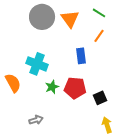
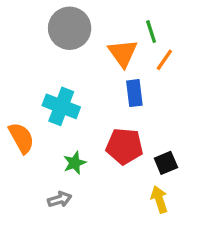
green line: (99, 13) -> (151, 32), moved, turned 40
orange triangle: (70, 19) -> (123, 53), moved
green star: (52, 87) -> (75, 163), moved
yellow arrow: (107, 125) -> (159, 199), moved

